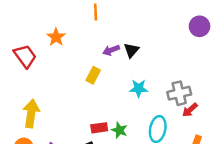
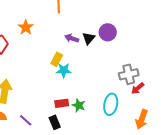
purple circle: (200, 26) -> (108, 32), moved
purple arrow: (111, 50) -> (72, 38), turned 40
cyan star: (139, 88) -> (64, 70), moved

